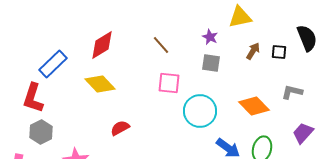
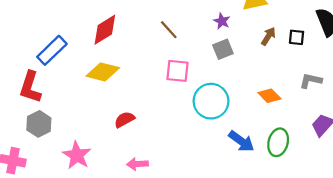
gray square: (211, 63) -> (223, 49), turned -30
yellow diamond: (100, 84) -> (103, 72), turned -32
orange diamond: (254, 106) -> (269, 96), size x0.7

